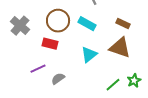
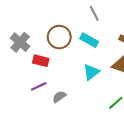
red rectangle: (50, 44) -> (41, 61), moved

